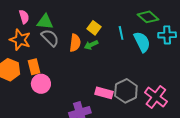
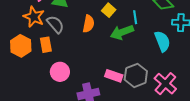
gray semicircle: (50, 38) -> (55, 24), moved
cyan semicircle: (142, 42) -> (162, 41), moved
green arrow: (91, 45) -> (122, 32), moved, size x1.6
pink circle: (41, 84) -> (60, 72), moved

